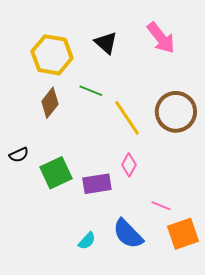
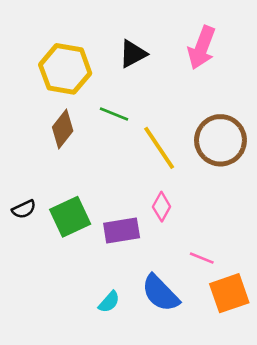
pink arrow: (161, 38) -> (202, 48), turned 60
black triangle: (106, 43) -> (133, 54), turned 50
black semicircle: (19, 155) -> (24, 209), moved

